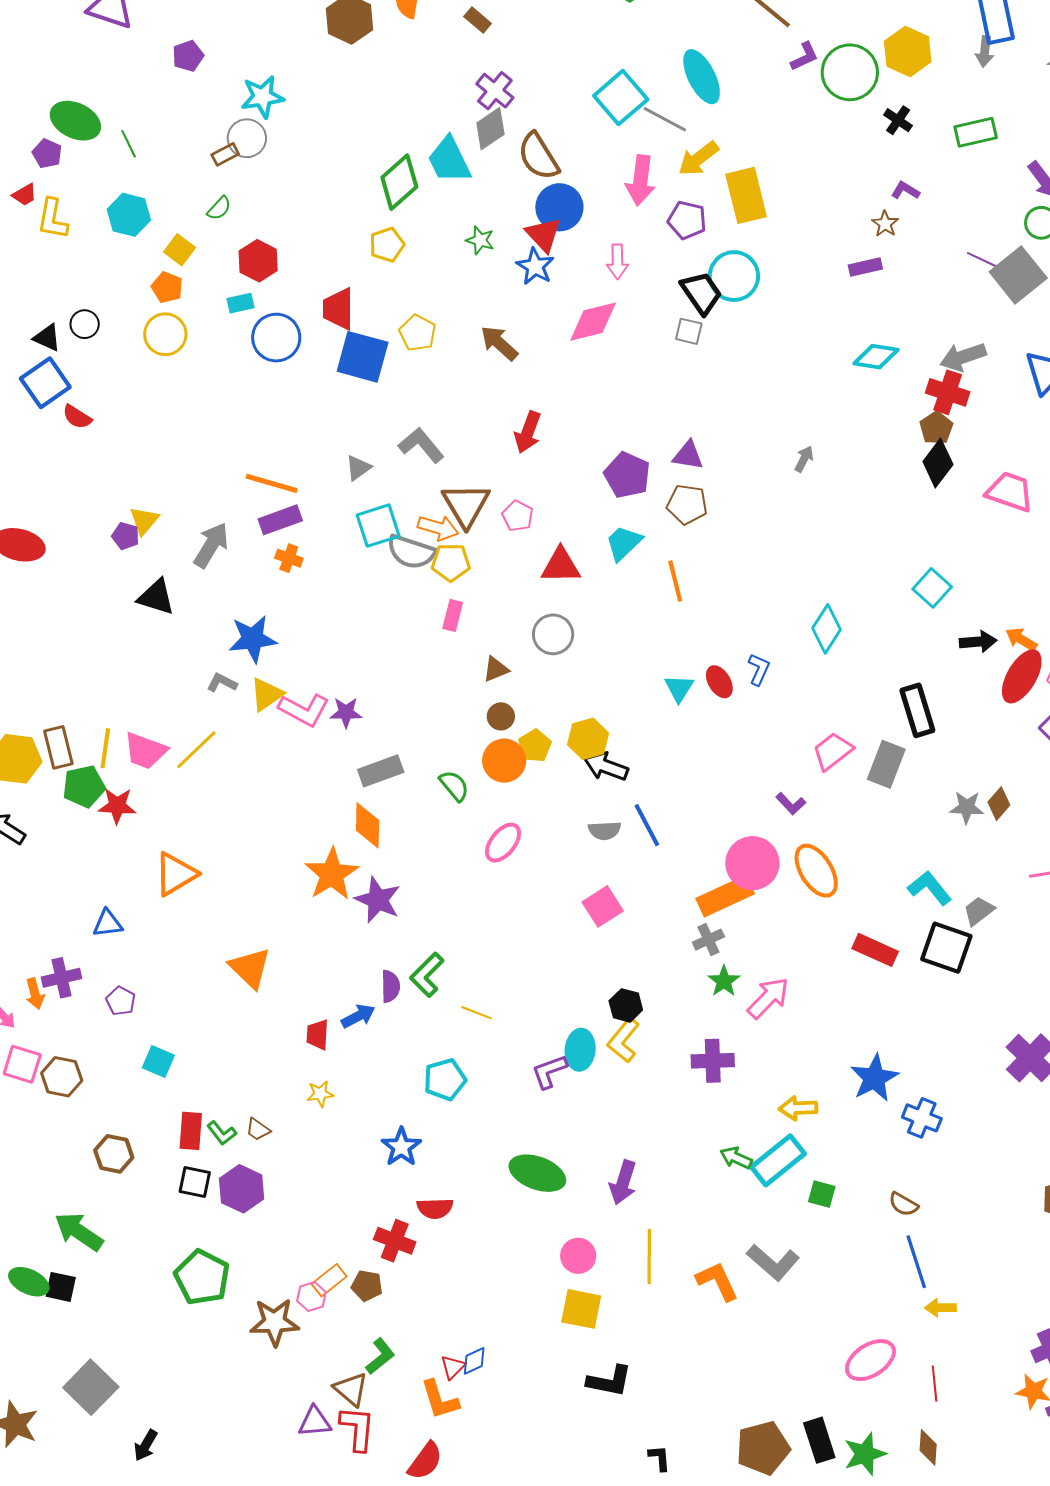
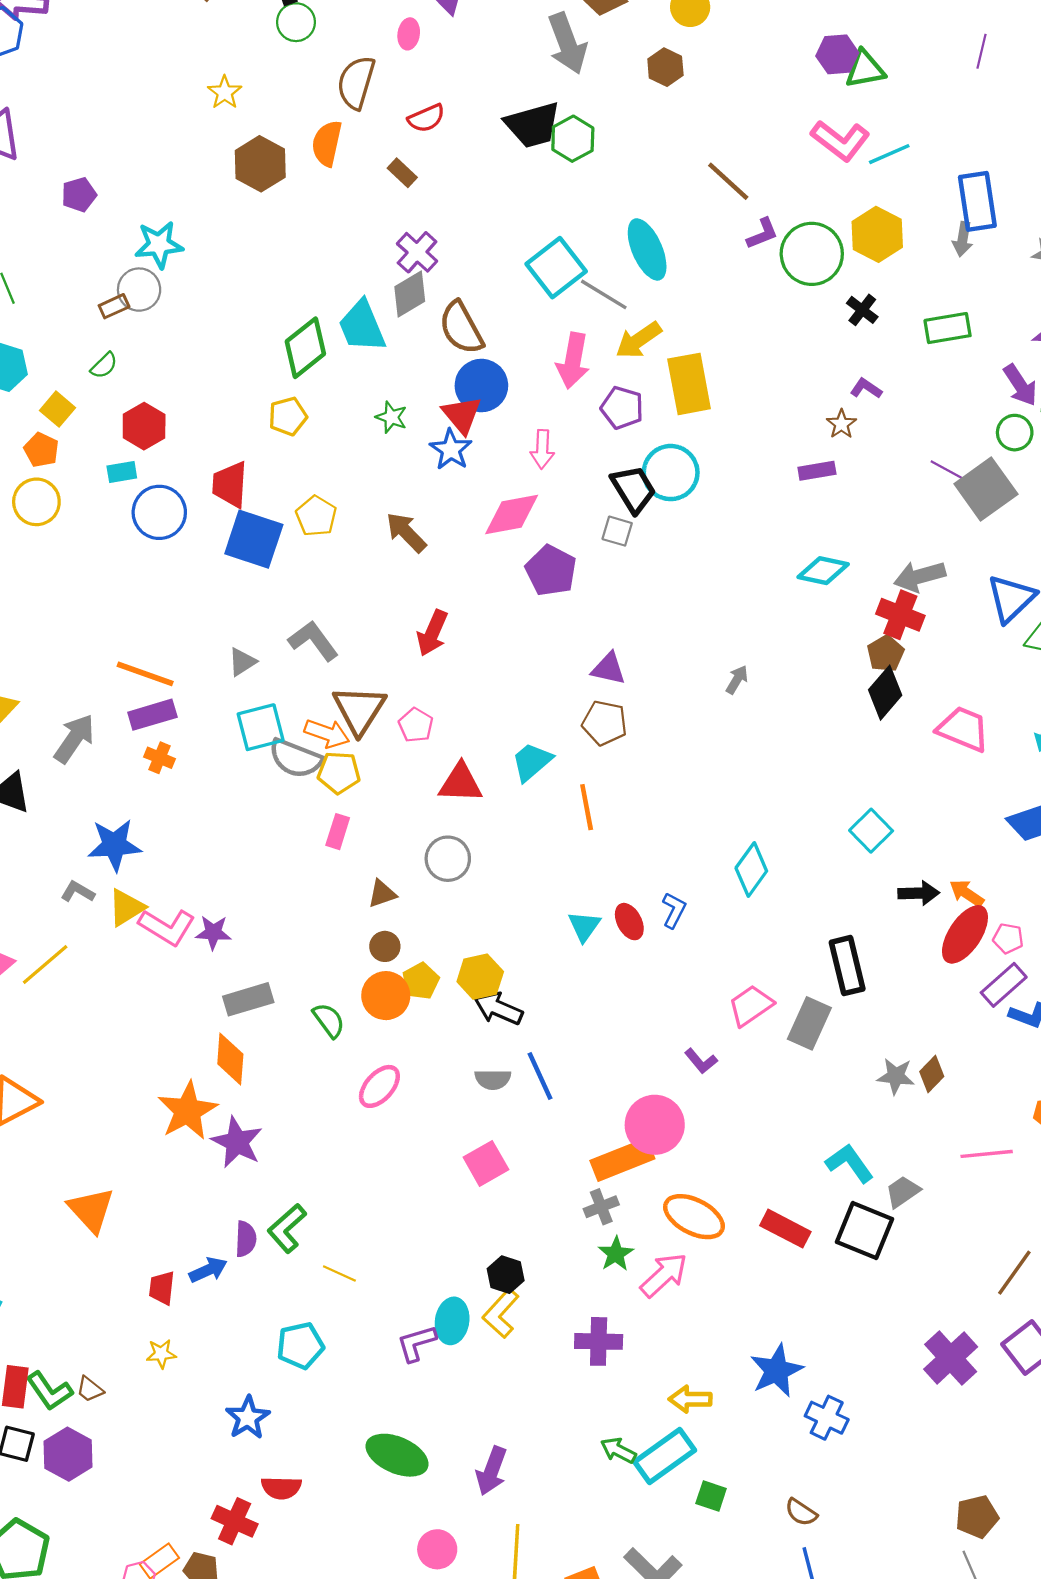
purple pentagon: (627, 475) -> (551, 571), moved
orange ellipse: (816, 871) -> (694, 1217), moved, turned -34
green L-shape: (222, 1133) -> (49, 1391), size x1.4

